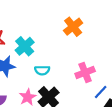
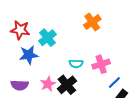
cyan semicircle: (42, 70) -> (76, 64), moved

